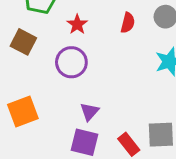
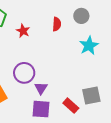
purple circle: (71, 62) -> (24, 73), moved

